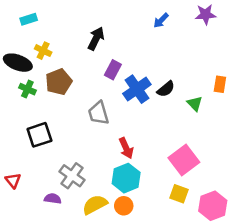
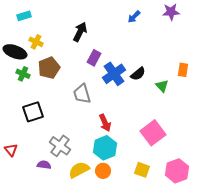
yellow square: (179, 194) -> (142, 170), moved

